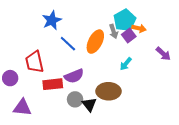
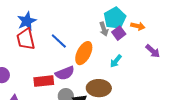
blue star: (52, 20) -> (27, 21), moved
orange arrow: (139, 28) -> (138, 26), moved
orange ellipse: (95, 42) -> (84, 53), moved
red trapezoid: (34, 62) -> (26, 39), moved

